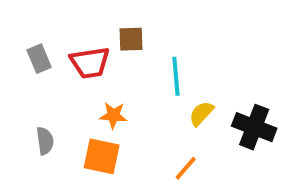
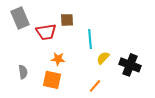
gray rectangle: (39, 59) -> (20, 18), moved, size x1.5

